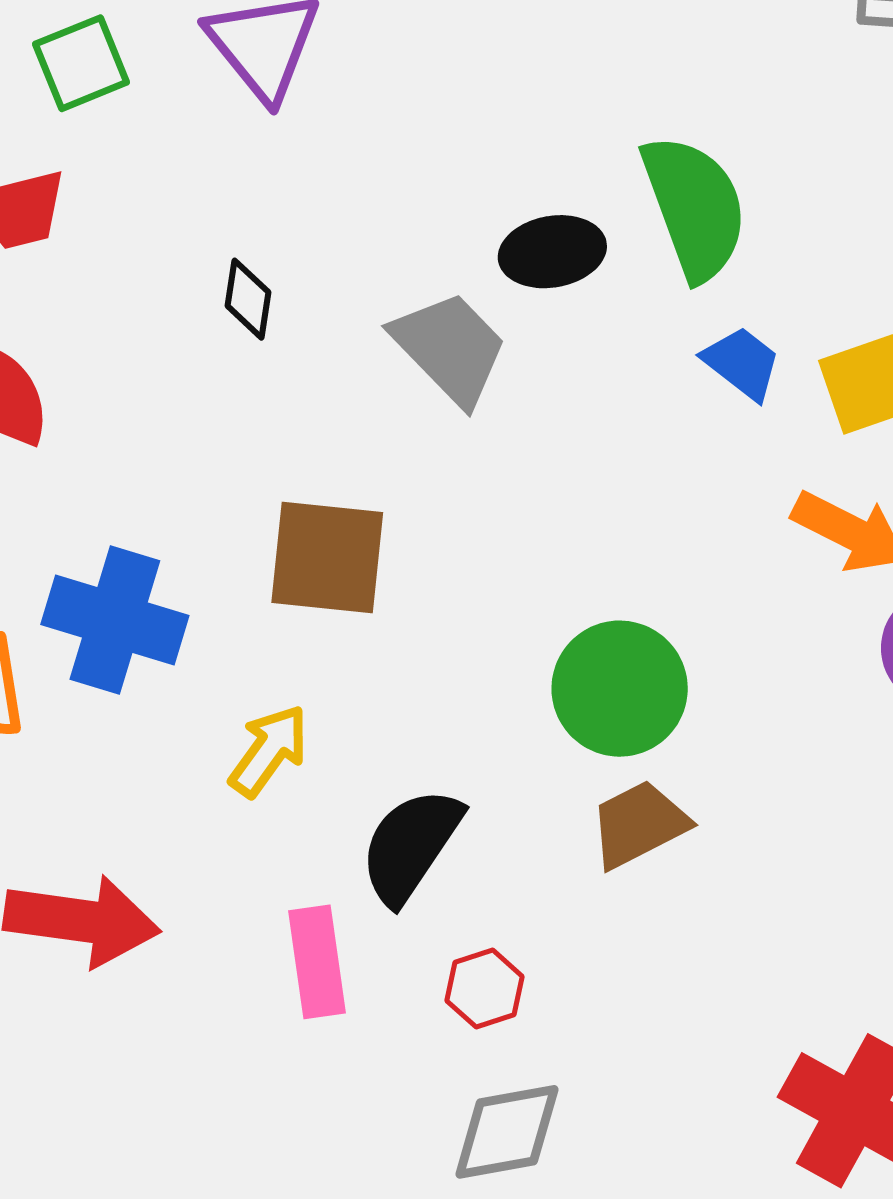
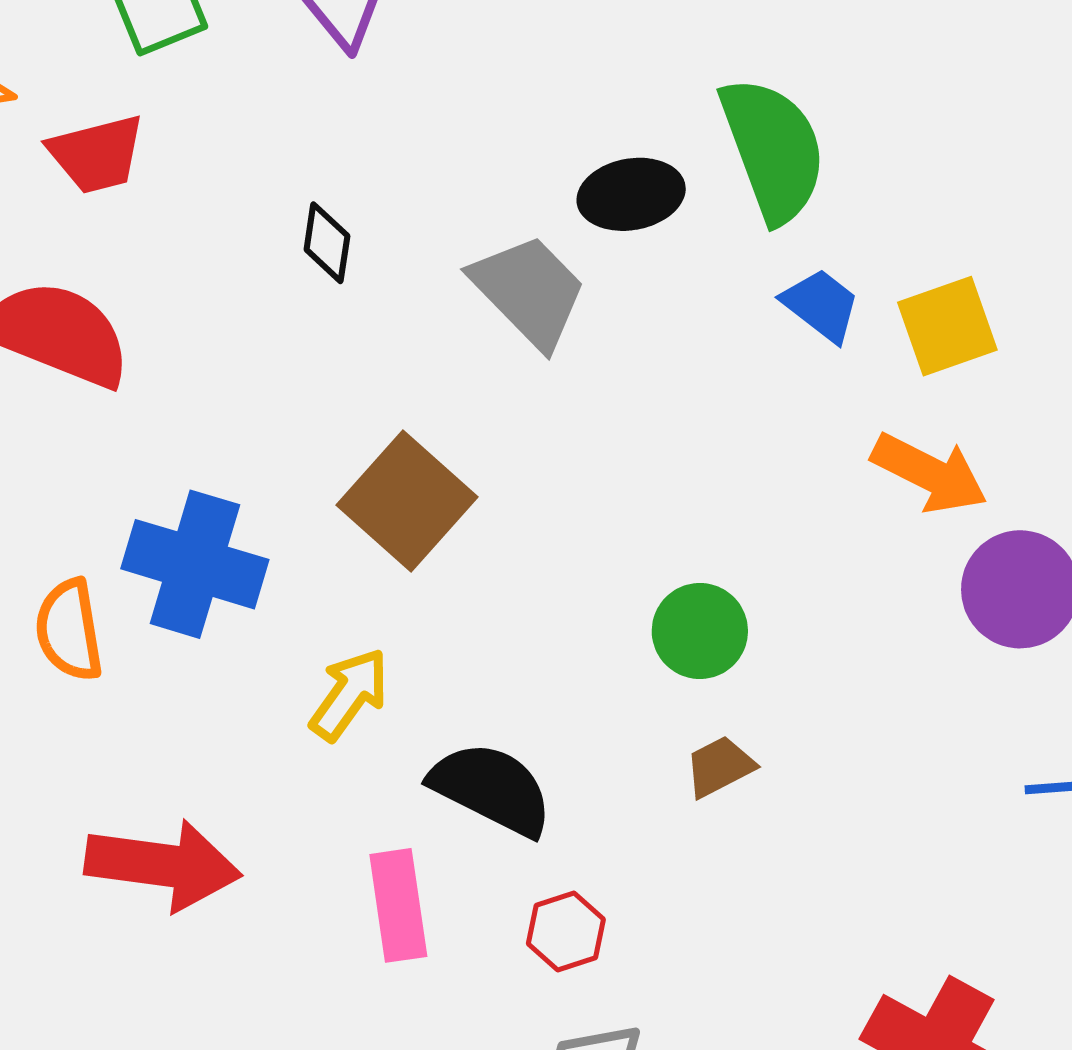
brown square: (327, 557) -> (407, 501), turned 36
green circle: (620, 689) -> (700, 631), size x0.7
brown trapezoid: (639, 824) -> (720, 767), size x0.7
black semicircle: (411, 846) -> (491, 789), turned 83

